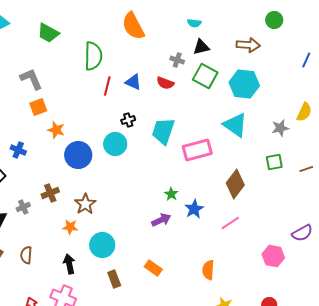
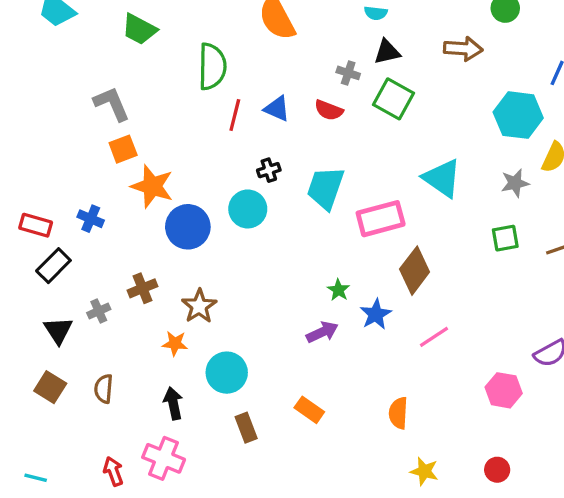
cyan hexagon: (244, 84) -> (518, 115), moved
orange star: (56, 130) -> (152, 186), size x1.5
brown diamond: (235, 184) -> (415, 271), moved

